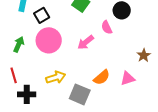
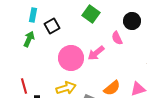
pink circle: (49, 40) -> (71, 58), moved
green arrow: (19, 44) -> (29, 39), moved

